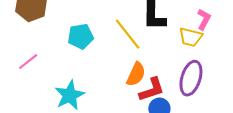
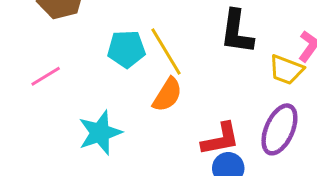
yellow line: (128, 34) -> (166, 52), moved
orange semicircle: (136, 74) -> (167, 95), moved

